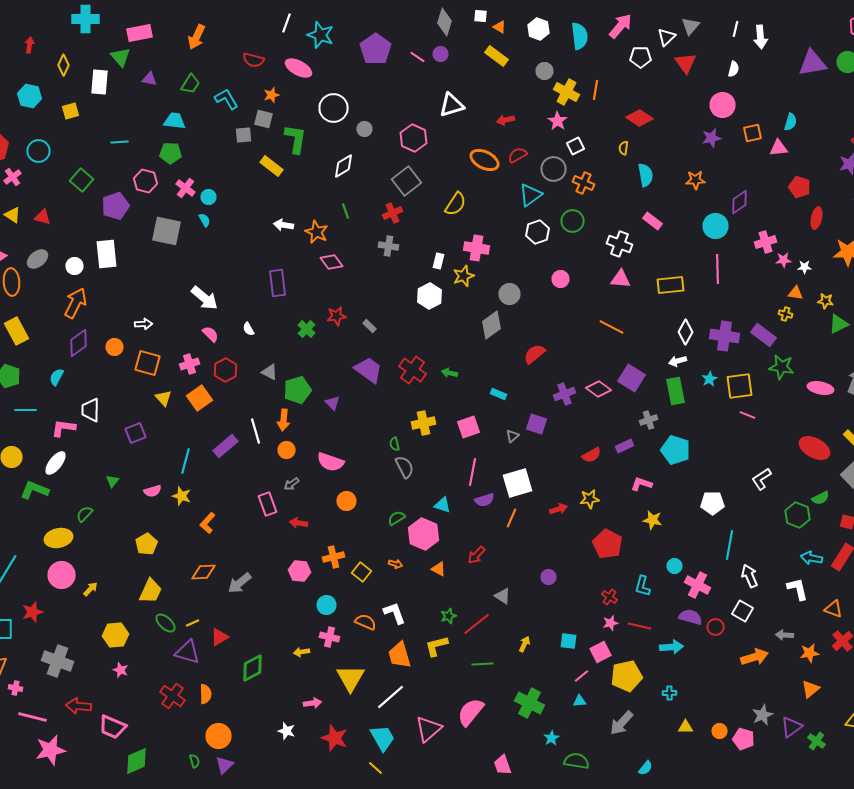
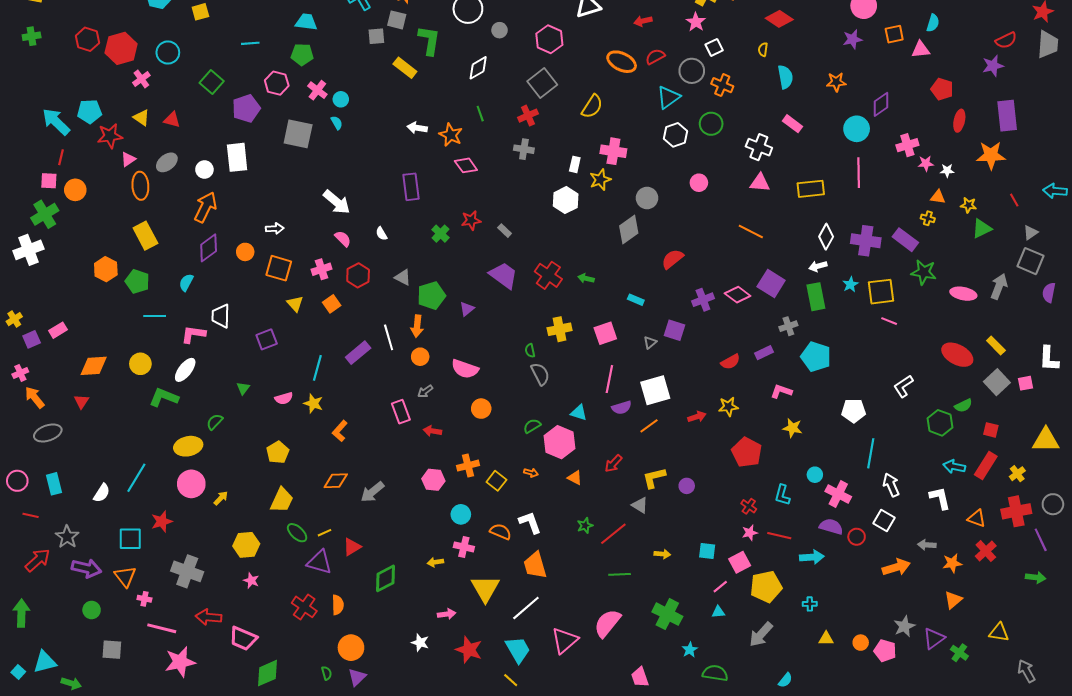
orange square: (200, 398) -> (332, 304), size x0.7
purple triangle: (332, 403) -> (467, 309), turned 35
orange line: (512, 518) -> (649, 426), turned 30
yellow arrow: (524, 644) -> (662, 554), turned 70
yellow L-shape: (436, 646) -> (654, 478), moved

